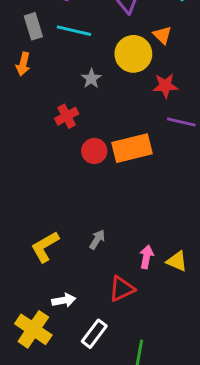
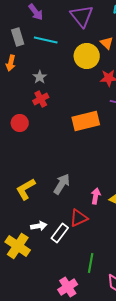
gray star: (91, 79) -> (40, 77), moved
red circle: (94, 151) -> (20, 123), moved
gray arrow: (97, 239) -> (62, 184), size x1.5
white rectangle: (94, 334) -> (60, 233), moved

